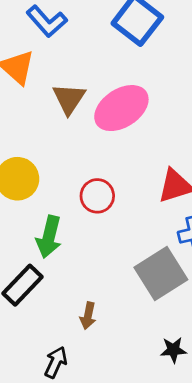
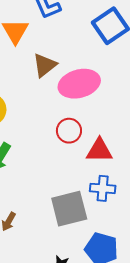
red circle: (97, 196) -> (69, 131), moved

